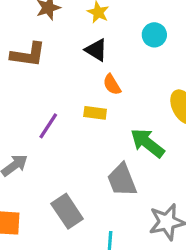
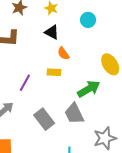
green arrow: (147, 143) -> (89, 89), turned 115
gray rectangle: (67, 211) -> (44, 119), moved

